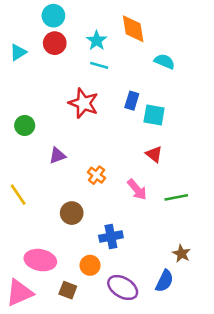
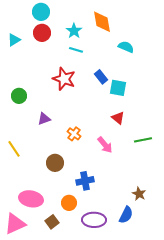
blue rectangle: (132, 101) -> (101, 77), turned -56
green line: (176, 197) -> (143, 140), moved
purple ellipse: (123, 287) -> (94, 220), turned -30
brown square: (68, 290) -> (52, 222), turned 32

